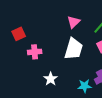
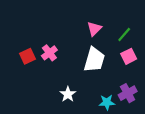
red square: (19, 34) -> (28, 56), moved
pink cross: (35, 52) -> (49, 53), moved, turned -32

